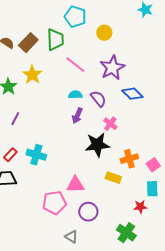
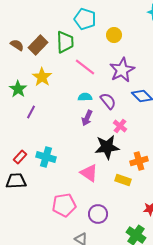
purple line: (15, 119) -> (31, 112), moved
pink triangle: (75, 185) -> (89, 173), moved, turned 36

